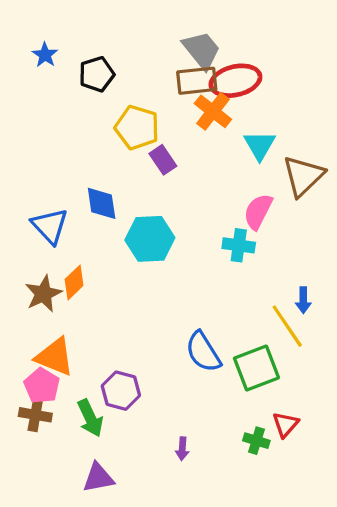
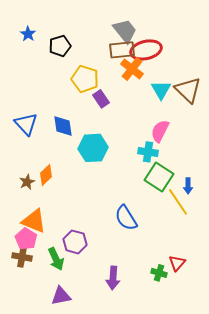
brown triangle: (303, 176) -> (188, 90), moved, turned -32
blue triangle: (50, 226) -> (26, 124), moved
brown star: (43, 294) -> (27, 182), size x0.7
green square: (256, 368) -> (159, 177), moved, turned -36
purple arrow: (182, 449) -> (113, 278), size x1.6

